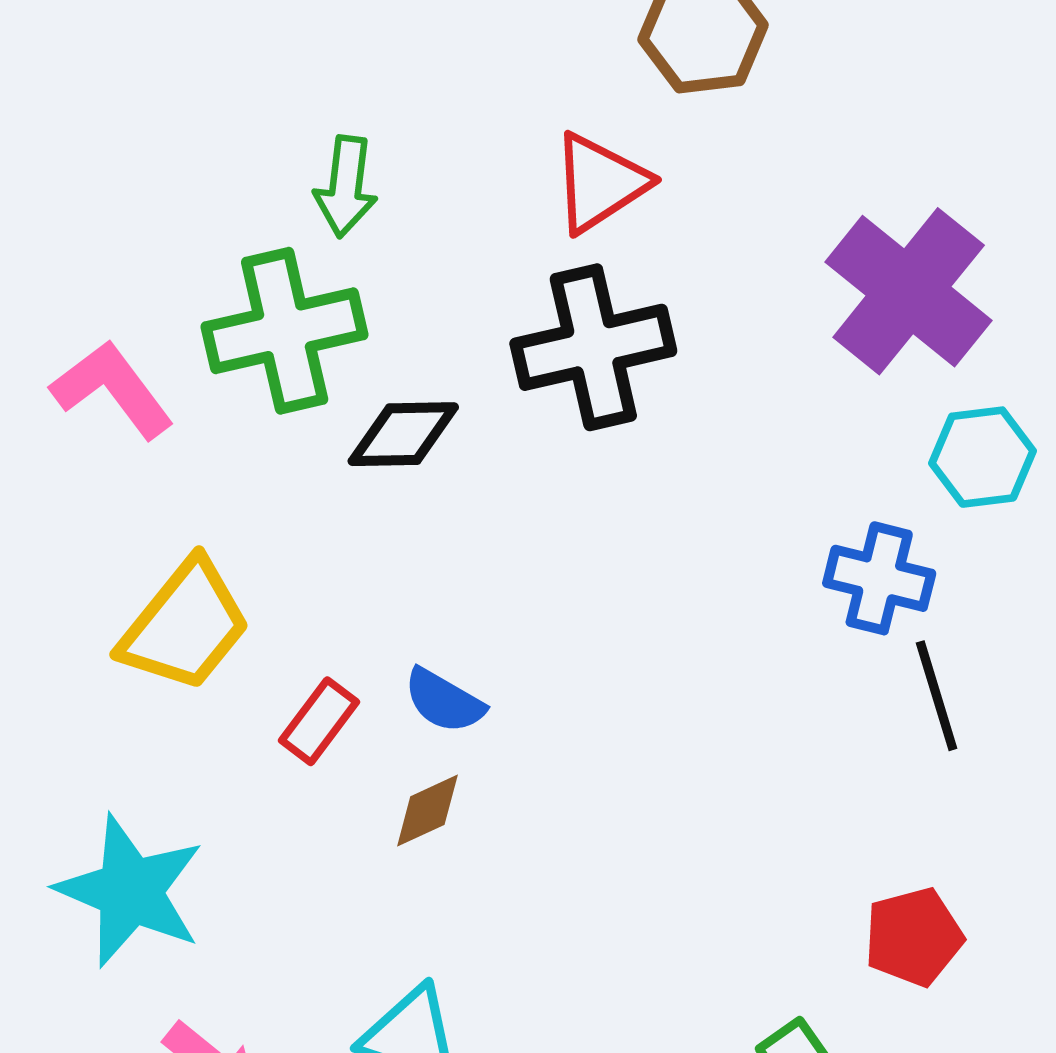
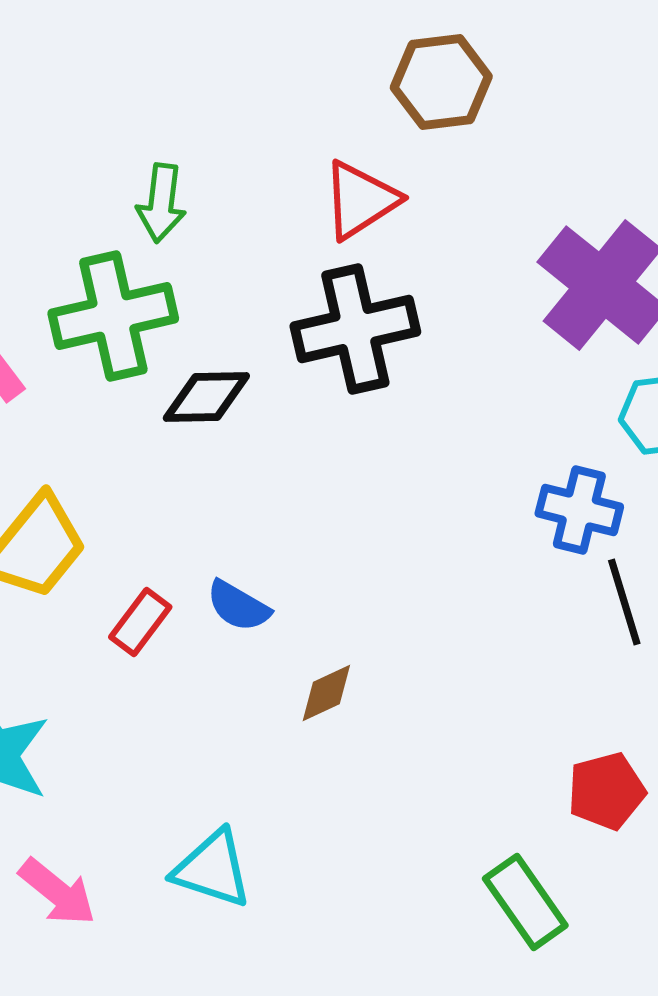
brown diamond: (427, 811) -> (326, 693), moved

